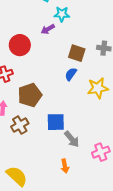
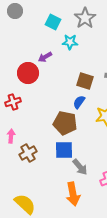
purple arrow: (48, 29) -> (45, 57), moved
brown pentagon: (30, 95) -> (65, 123), moved, turned 30
orange arrow: (65, 166) -> (73, 194), size x1.6

